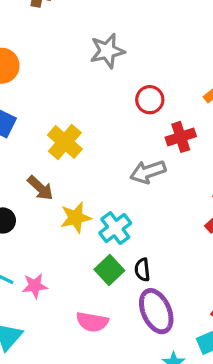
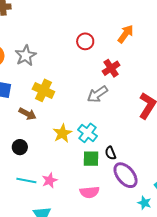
gray star: (107, 51) -> (26, 55), moved
red circle: (150, 100) -> (85, 41), moved
brown arrow: (40, 188) -> (27, 114), moved
green square: (109, 270) -> (91, 159), turned -30

